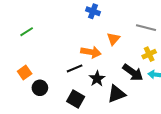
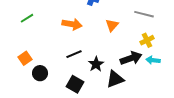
orange arrow: (91, 52) -> (72, 24), moved
black arrow: (133, 73) -> (131, 58), turned -55

